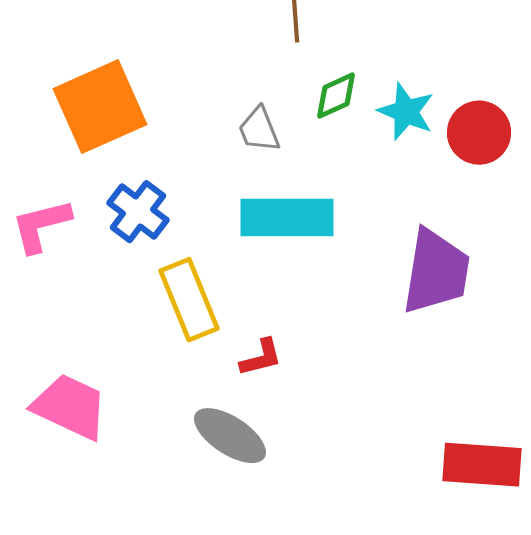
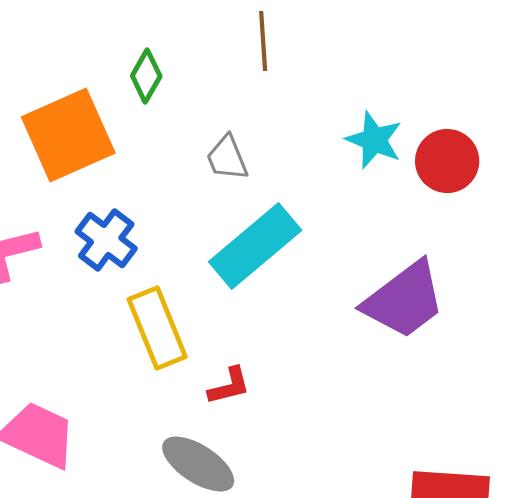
green diamond: (336, 96) -> (146, 76), moved, turned -36
cyan rectangle: (287, 218) -> (255, 246), turned -40
purple trapezoid: (436, 272) -> (404, 300), turned 44

